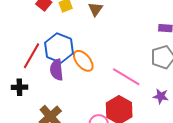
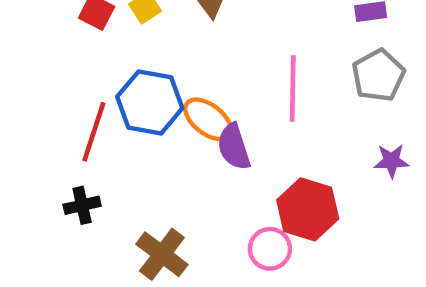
purple semicircle: (57, 70) -> (234, 147), moved
pink line: (126, 77) -> (293, 89), moved, turned 72

